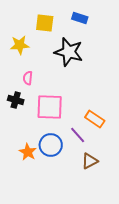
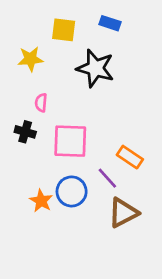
brown triangle: (90, 161) -> (123, 213), size x1.4

